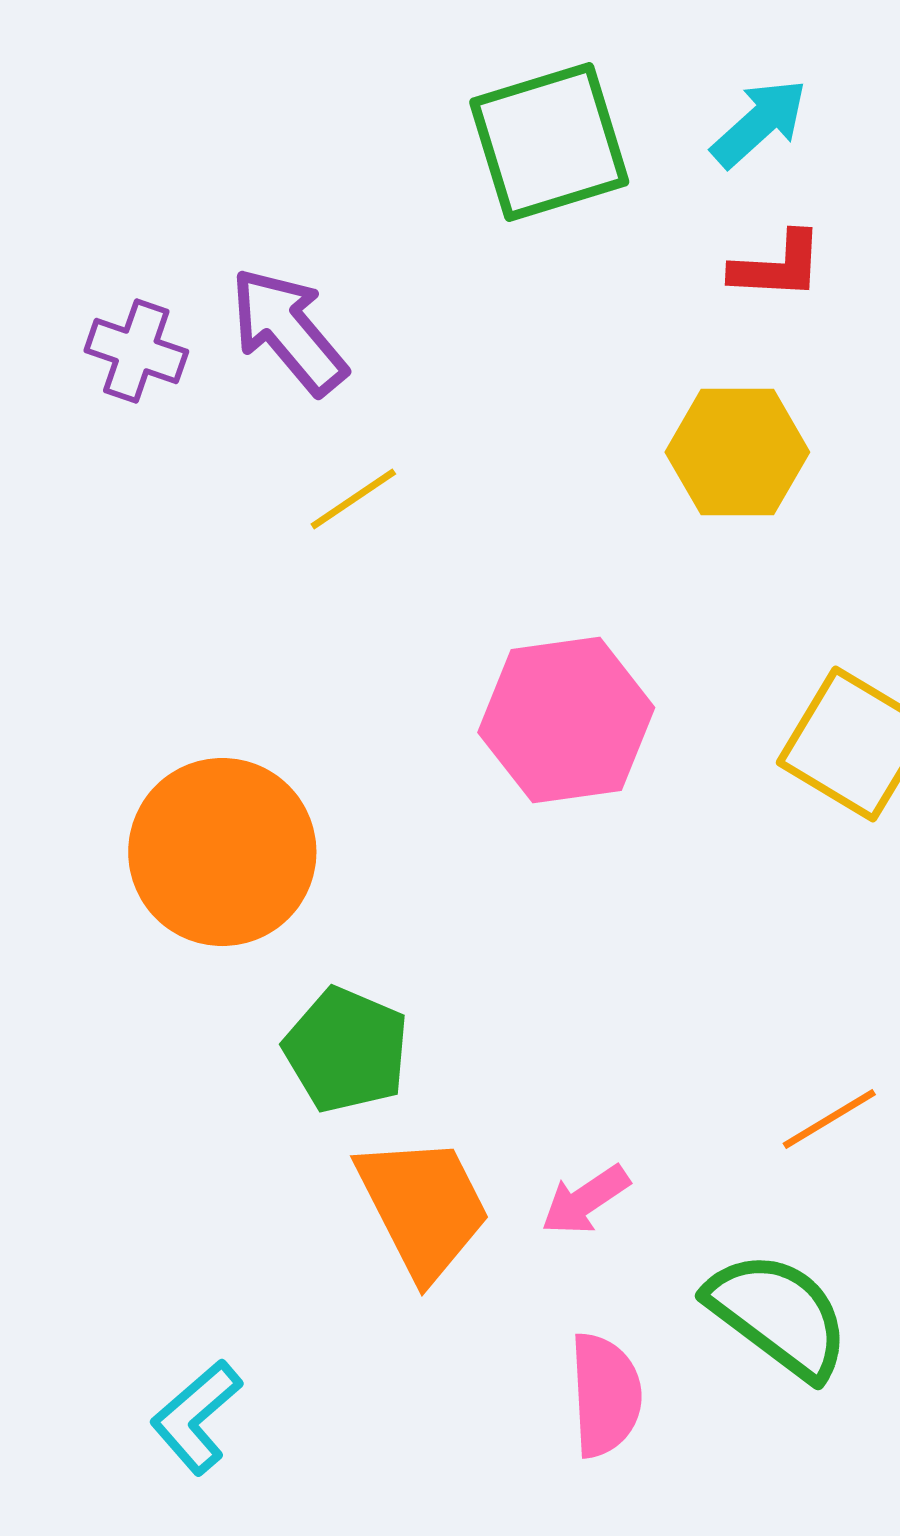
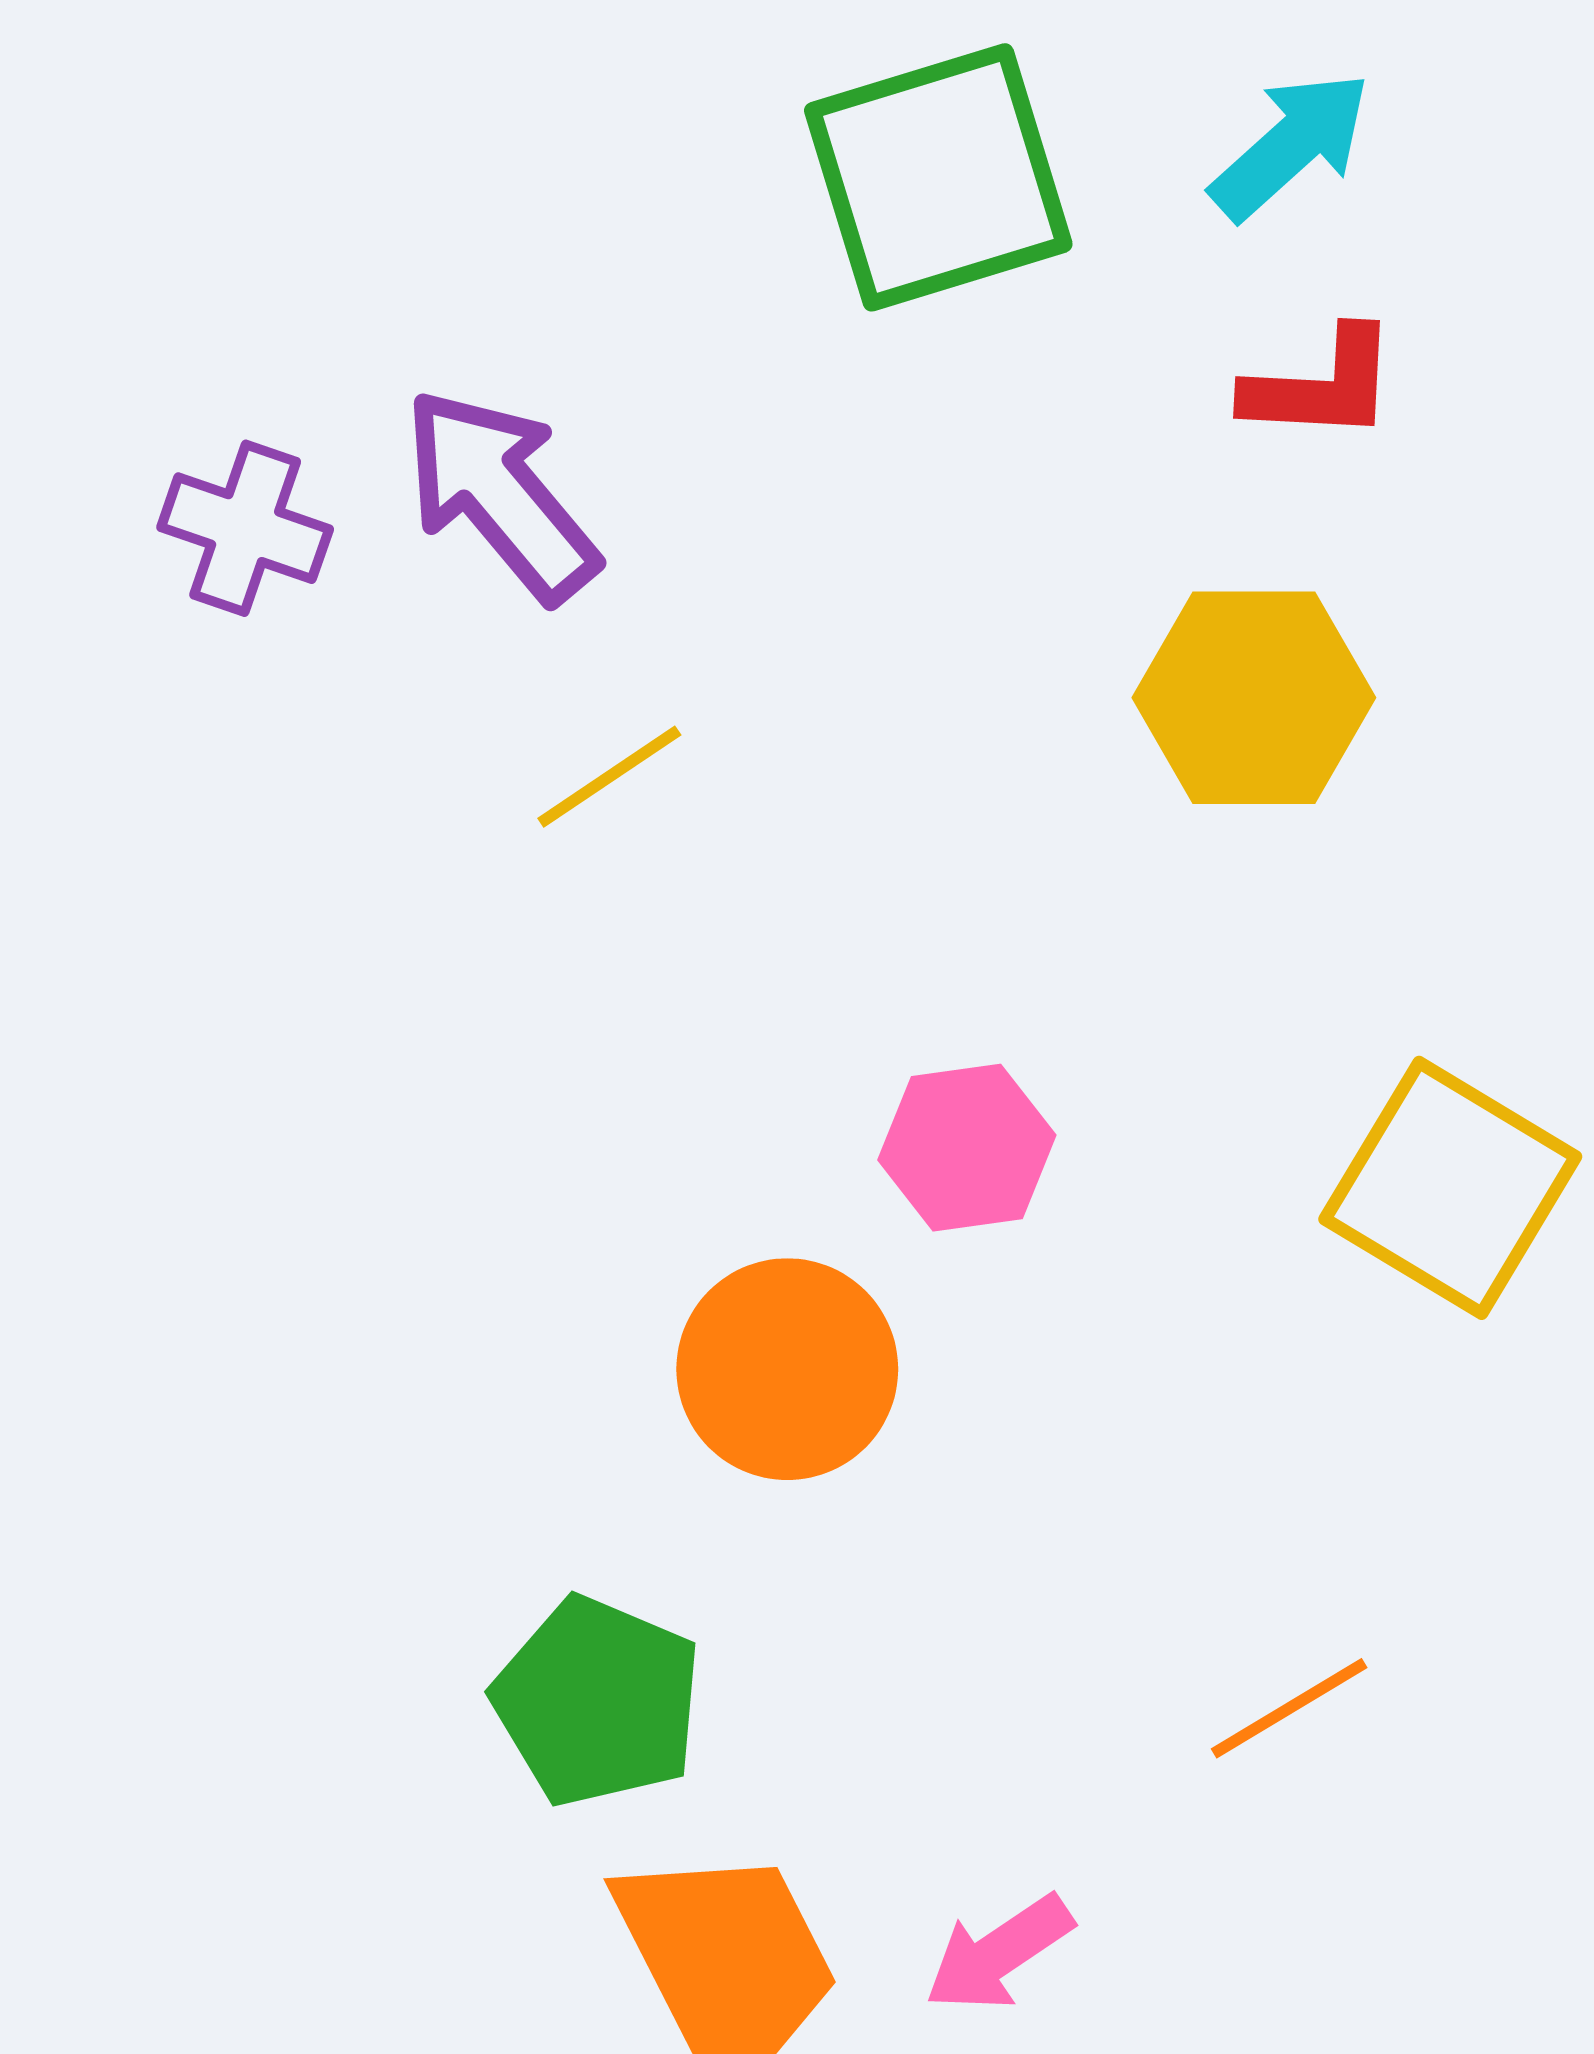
pink hexagon: (566, 720) -> (967, 1148), size x0.6
orange circle: (222, 852) -> (787, 1369), moved, size x0.7
orange line: (829, 1119) -> (1289, 1708), moved

